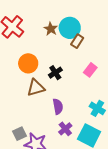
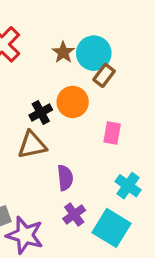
orange circle: (28, 63) -> (73, 102), moved
pink rectangle: (90, 70) -> (112, 133), moved, turned -32
black cross: (55, 73) -> (41, 112), moved

